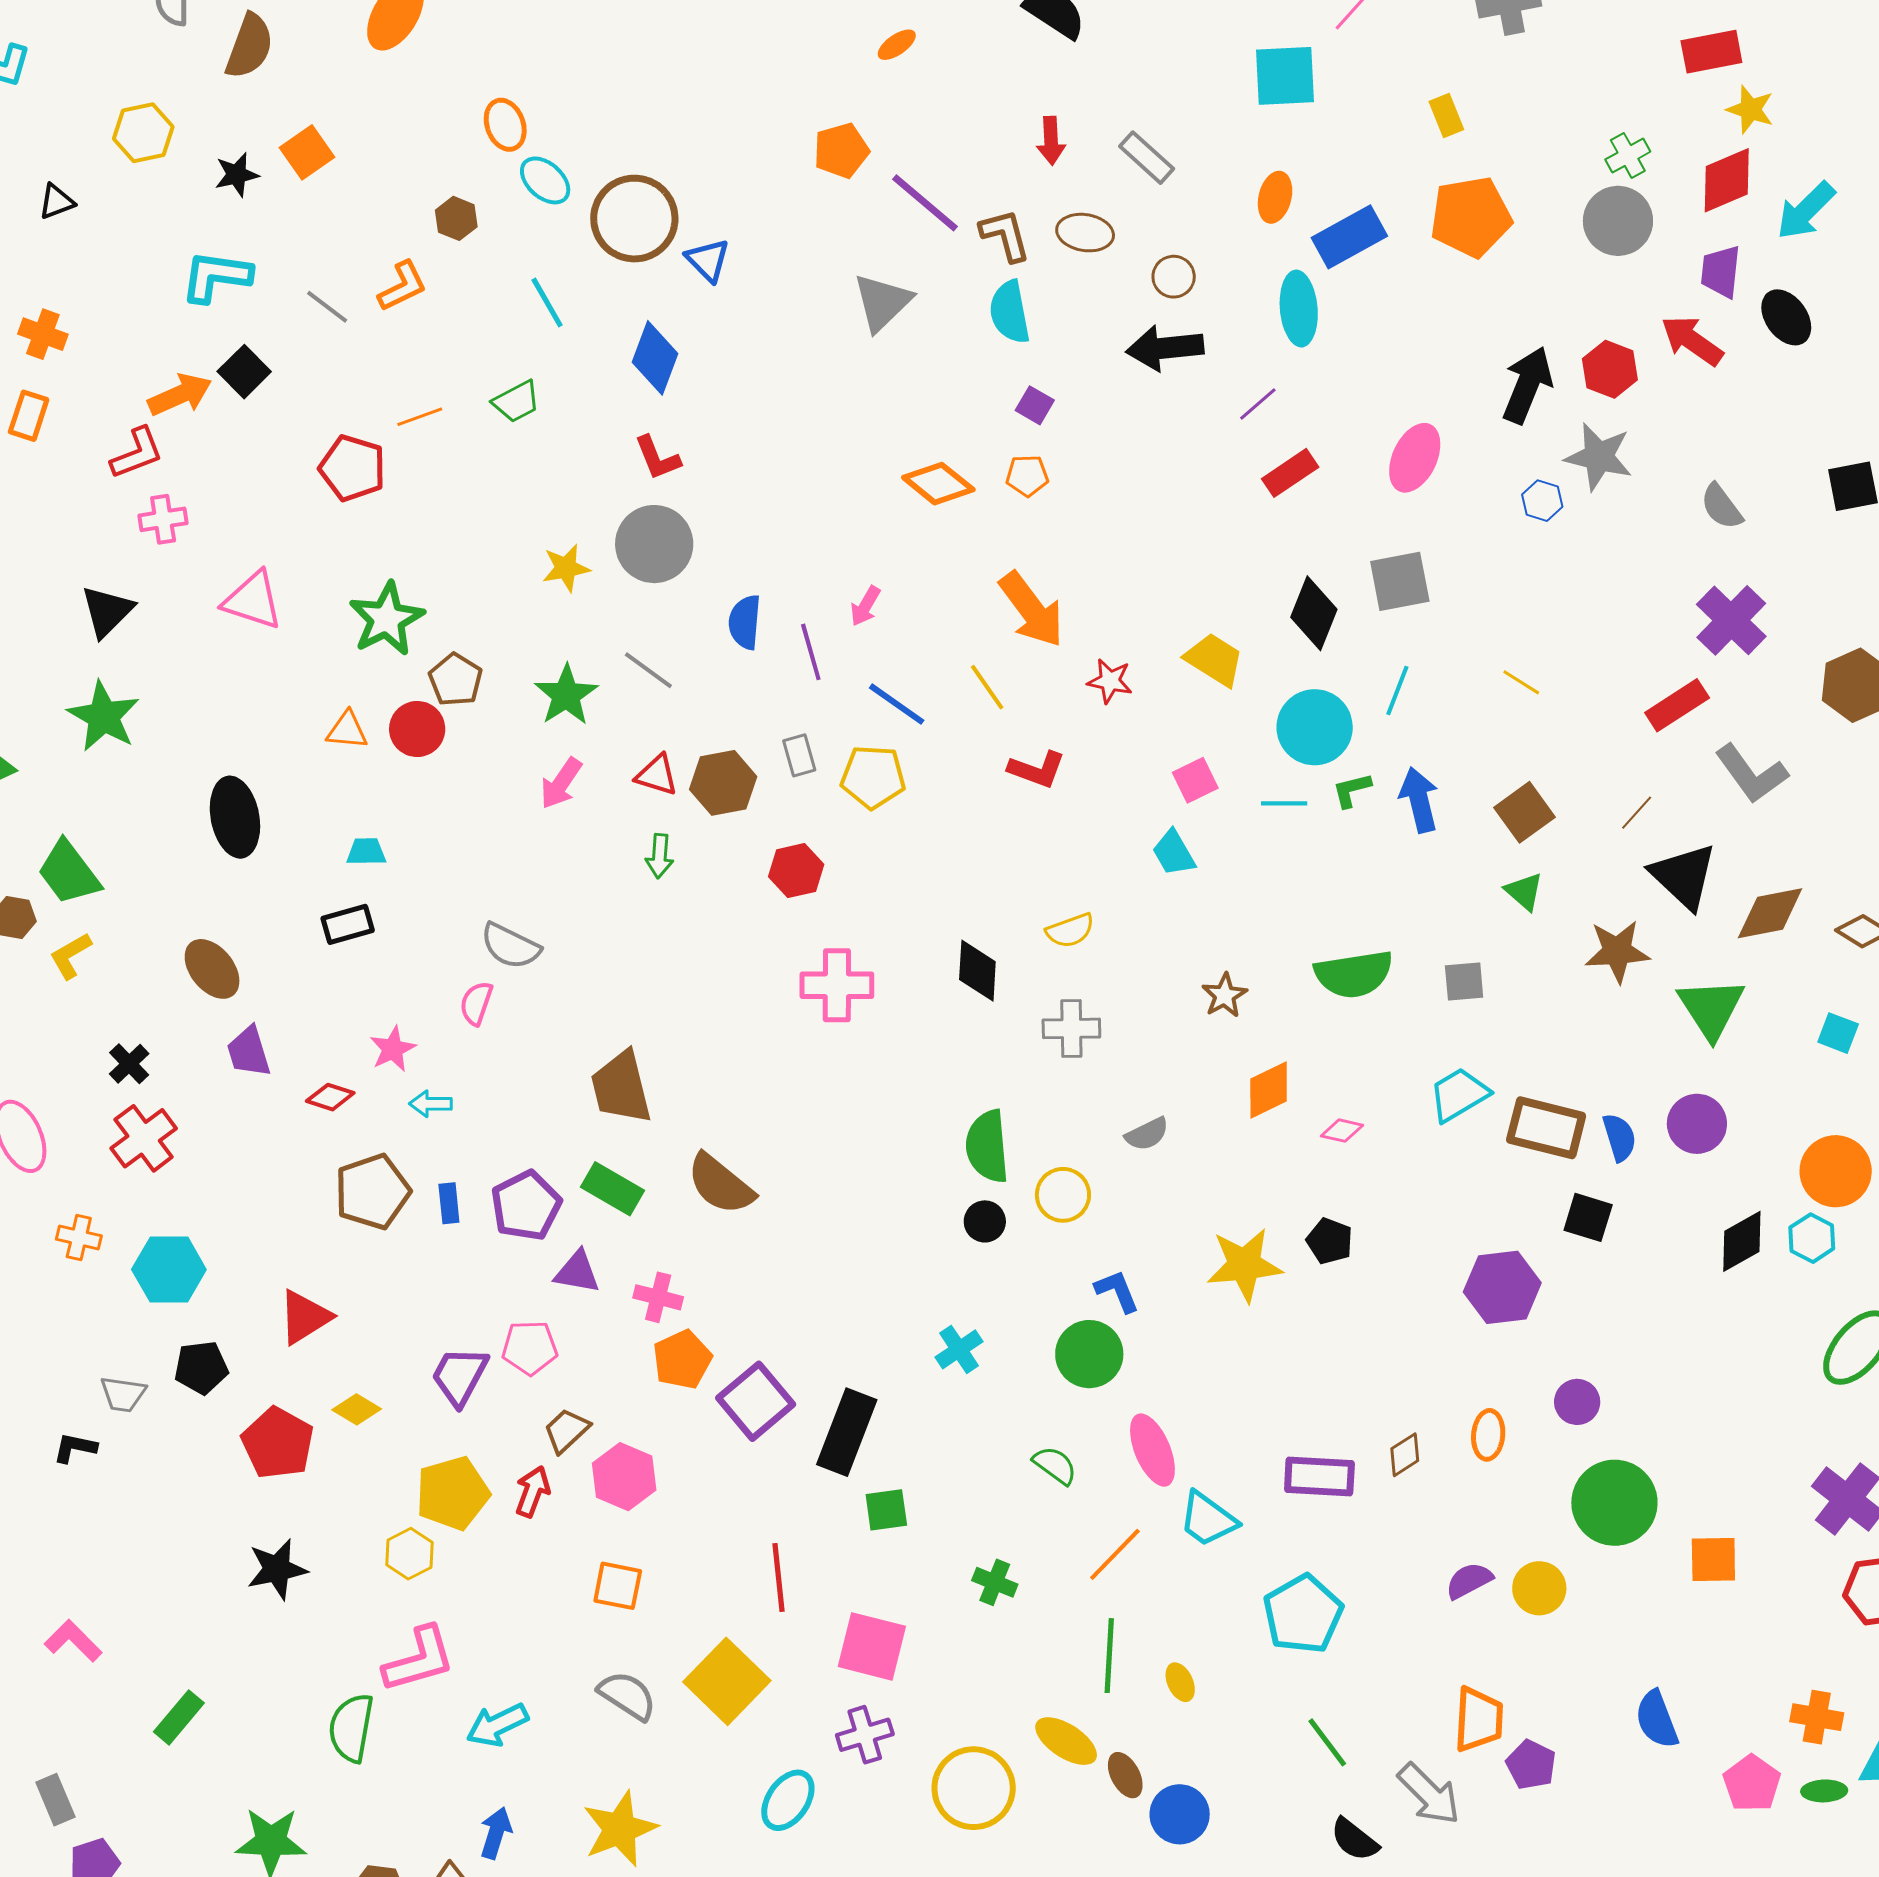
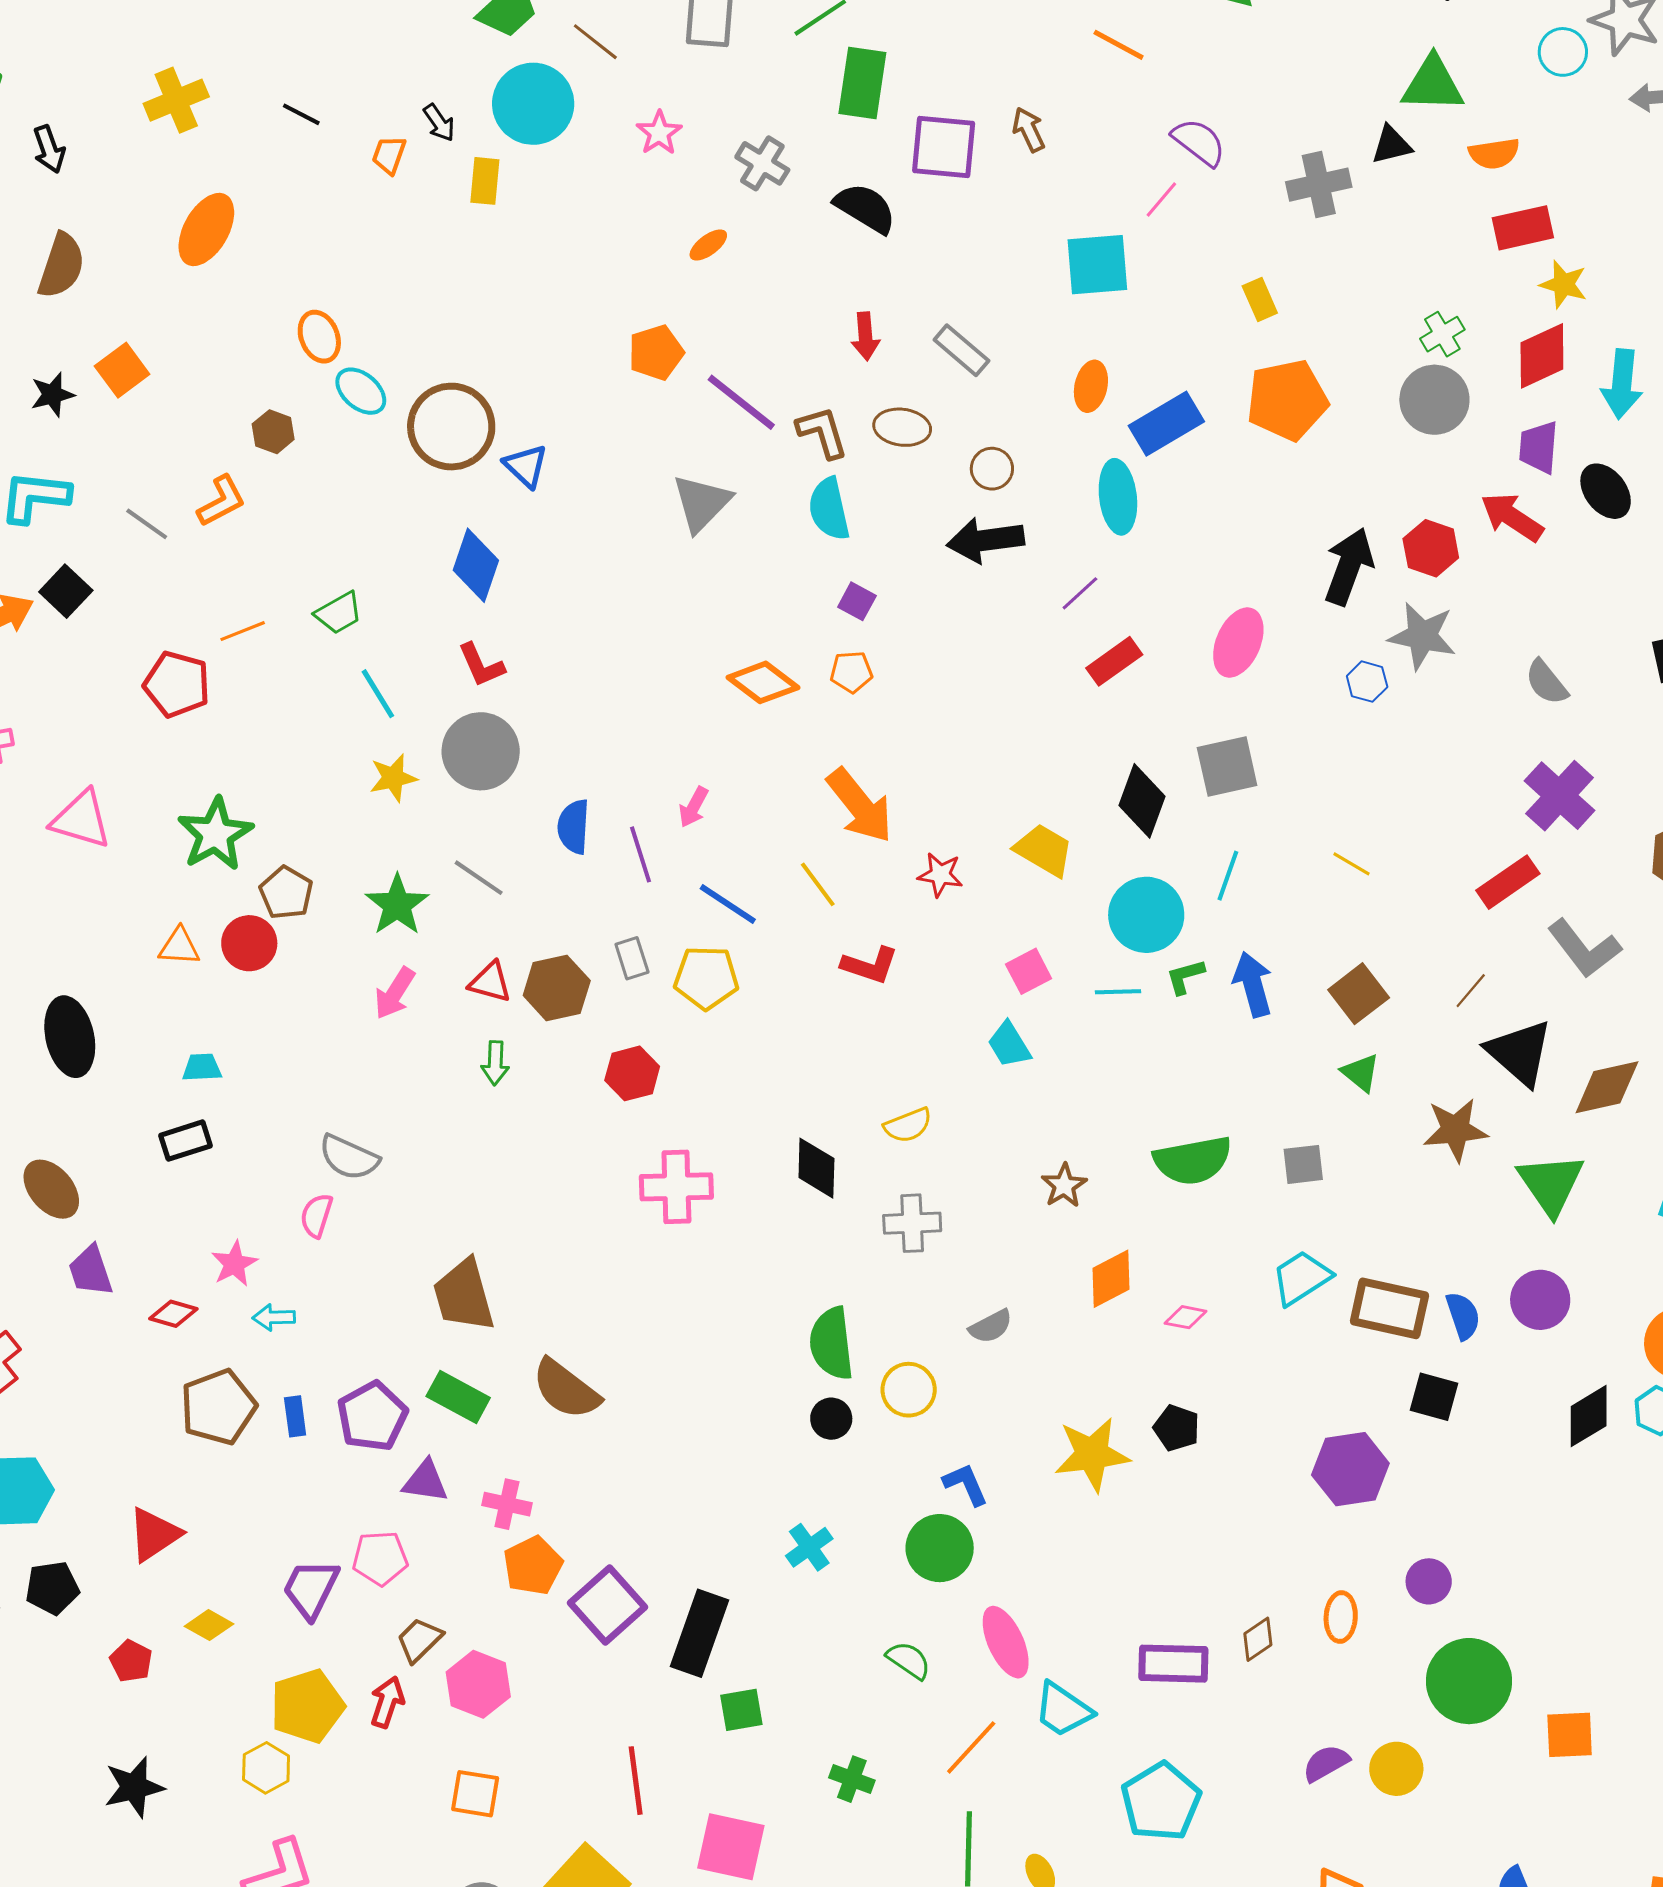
cyan arrow: (1806, 211) -> (1622, 384), turned -38
cyan line: (547, 302) -> (378, 694), moved
red pentagon: (278, 1443) -> (131, 1661), size x0.6

